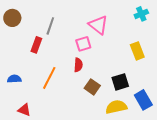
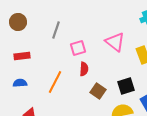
pink triangle: (98, 25) -> (115, 42), moved
pink square: (83, 44) -> (78, 48), moved
red rectangle: (36, 45) -> (22, 56), moved, turned 63

